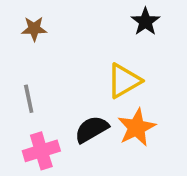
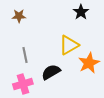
gray line: (29, 99) -> (25, 55), moved
orange star: (136, 128) -> (89, 63), moved

